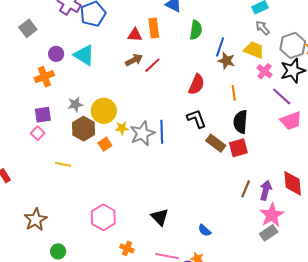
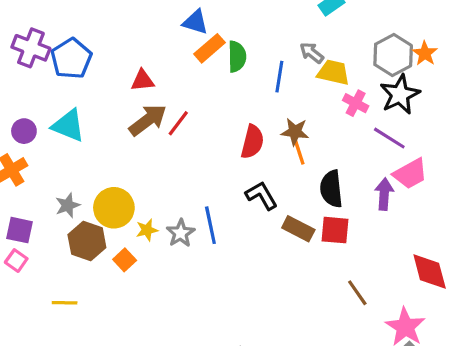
orange rectangle: (154, 28) -> (209, 48), moved, turned 66
gray arrow: (263, 28) -> (312, 53), moved
brown arrow: (134, 60) -> (148, 120), size x1.4
brown star: (226, 61) -> (295, 132), moved
orange line: (234, 93) -> (299, 152), moved
purple square: (43, 115) -> (19, 230), turned 30
gray star: (142, 133) -> (181, 233), size x0.7
red square: (238, 148) -> (335, 230), turned 30
brown line: (246, 189) -> (357, 293), turned -48
purple arrow: (266, 190) -> (384, 194), moved

